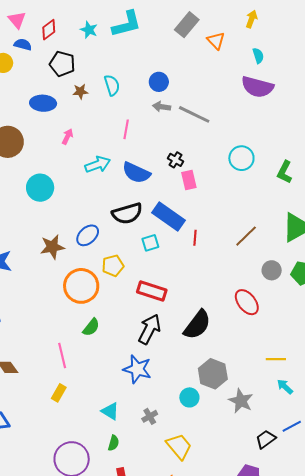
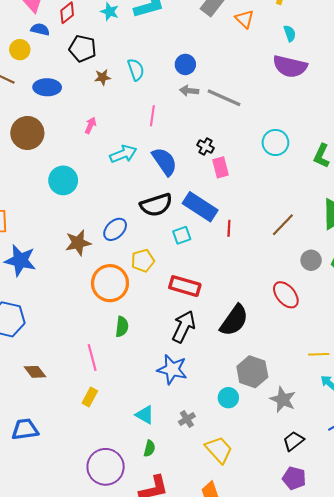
blue ellipse: (43, 103) -> (47, 87), moved
blue semicircle: (136, 173) -> (164, 161), turned -148
green semicircle: (91, 327) -> (122, 327), turned -30
black trapezoid: (266, 439) -> (294, 441), moved

